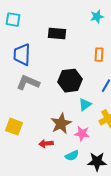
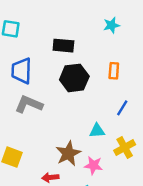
black hexagon: (70, 81) -> (74, 78), moved
cyan triangle: (85, 105) -> (97, 131), turned 32

